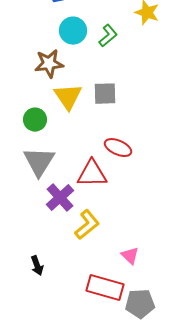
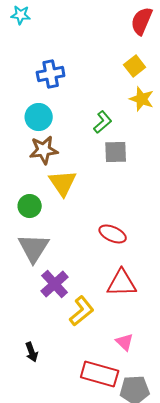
cyan circle: (73, 31) -> (39, 117), moved
gray square: (105, 94) -> (116, 152), moved
red triangle: (92, 174) -> (122, 283), moved

